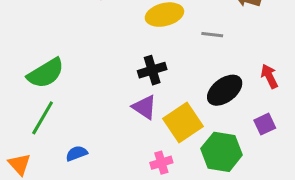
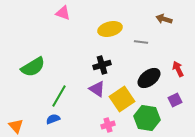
green line: (43, 118) -> (59, 96), moved

